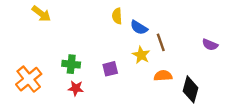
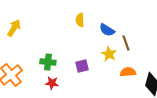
yellow arrow: (41, 14) -> (14, 28), moved, turned -96
yellow semicircle: (117, 16) -> (80, 20), moved

